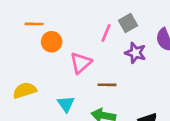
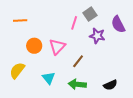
orange circle: (52, 42) -> (34, 46), moved
brown line: (107, 85) -> (78, 61), turned -48
yellow semicircle: (25, 90) -> (17, 70), turned -30

